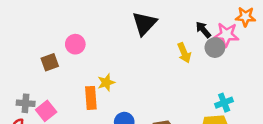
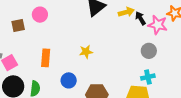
gray circle: (215, 48) -> (149, 51), moved
yellow arrow: (184, 53) -> (126, 12), moved, turned -91
yellow star: (106, 83) -> (86, 52), moved

